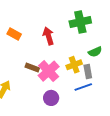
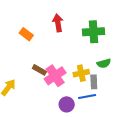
red arrow: (48, 36) -> (58, 23), moved
purple circle: (51, 98) -> (67, 104), moved

